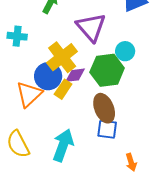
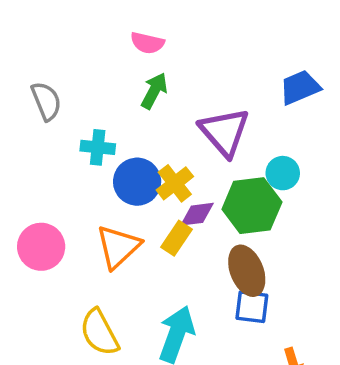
yellow cross: (62, 57) -> (175, 183), size x0.7
blue circle: (48, 76) -> (137, 182), moved

